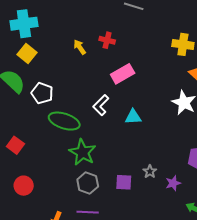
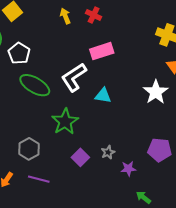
white L-shape: (101, 105) -> (74, 77), size x1.4
green star: (82, 152) -> (65, 122), moved
purple square: (124, 182) -> (80, 157), turned 30
gray hexagon: (88, 183) -> (29, 149), moved

